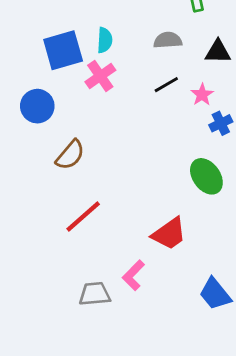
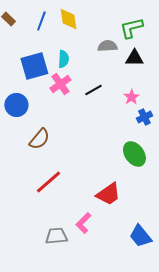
gray semicircle: (168, 40) -> (107, 46), moved
black triangle: (218, 52) -> (134, 58), moved
black line: (166, 85) -> (93, 90), moved

